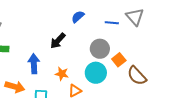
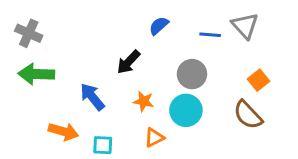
orange square: (119, 60) -> (259, 80), moved
blue arrow: (34, 64) -> (92, 97), turned -36
orange star: (62, 74) -> (144, 101), moved

